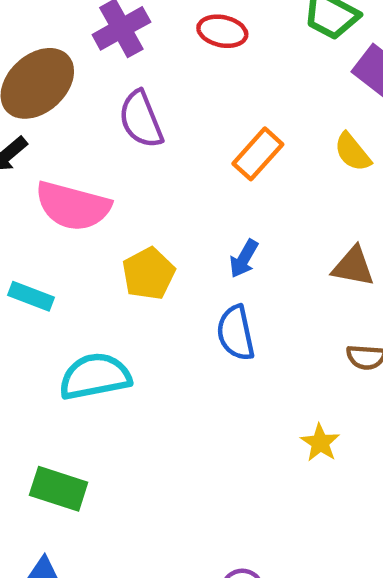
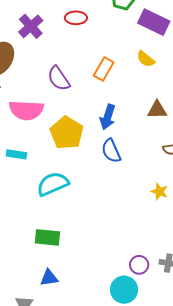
purple semicircle: (141, 119) -> (59, 78), moved
blue arrow: (244, 259) -> (108, 117), size x1.4
yellow pentagon: (149, 274) -> (67, 133), size x1.4

